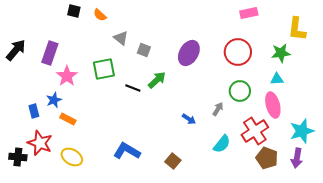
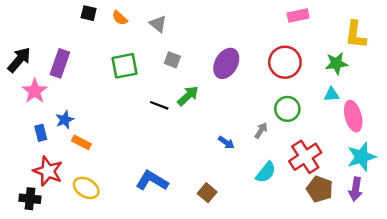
gray triangle: (121, 38) -> (158, 24), moved
green square: (104, 69) -> (125, 66), moved
pink star: (67, 76) -> (35, 91), moved
pink ellipse: (273, 105) -> (353, 116), moved
black cross: (18, 157) -> (30, 199), moved

